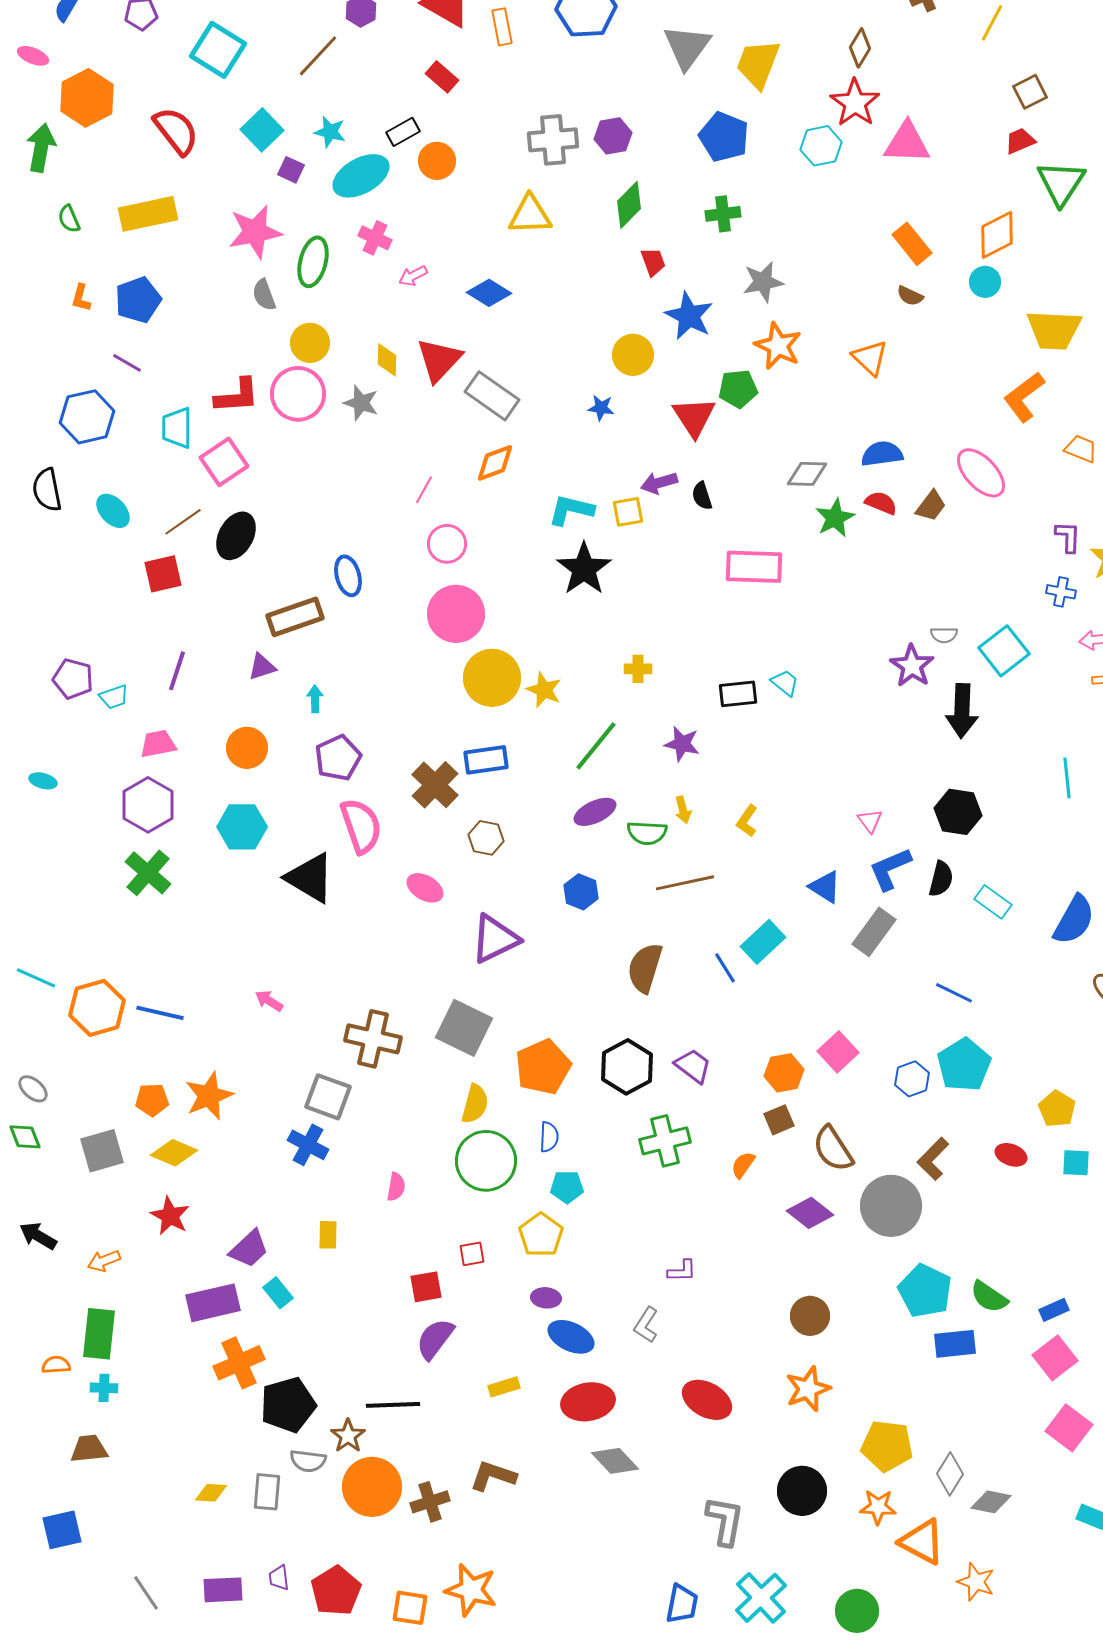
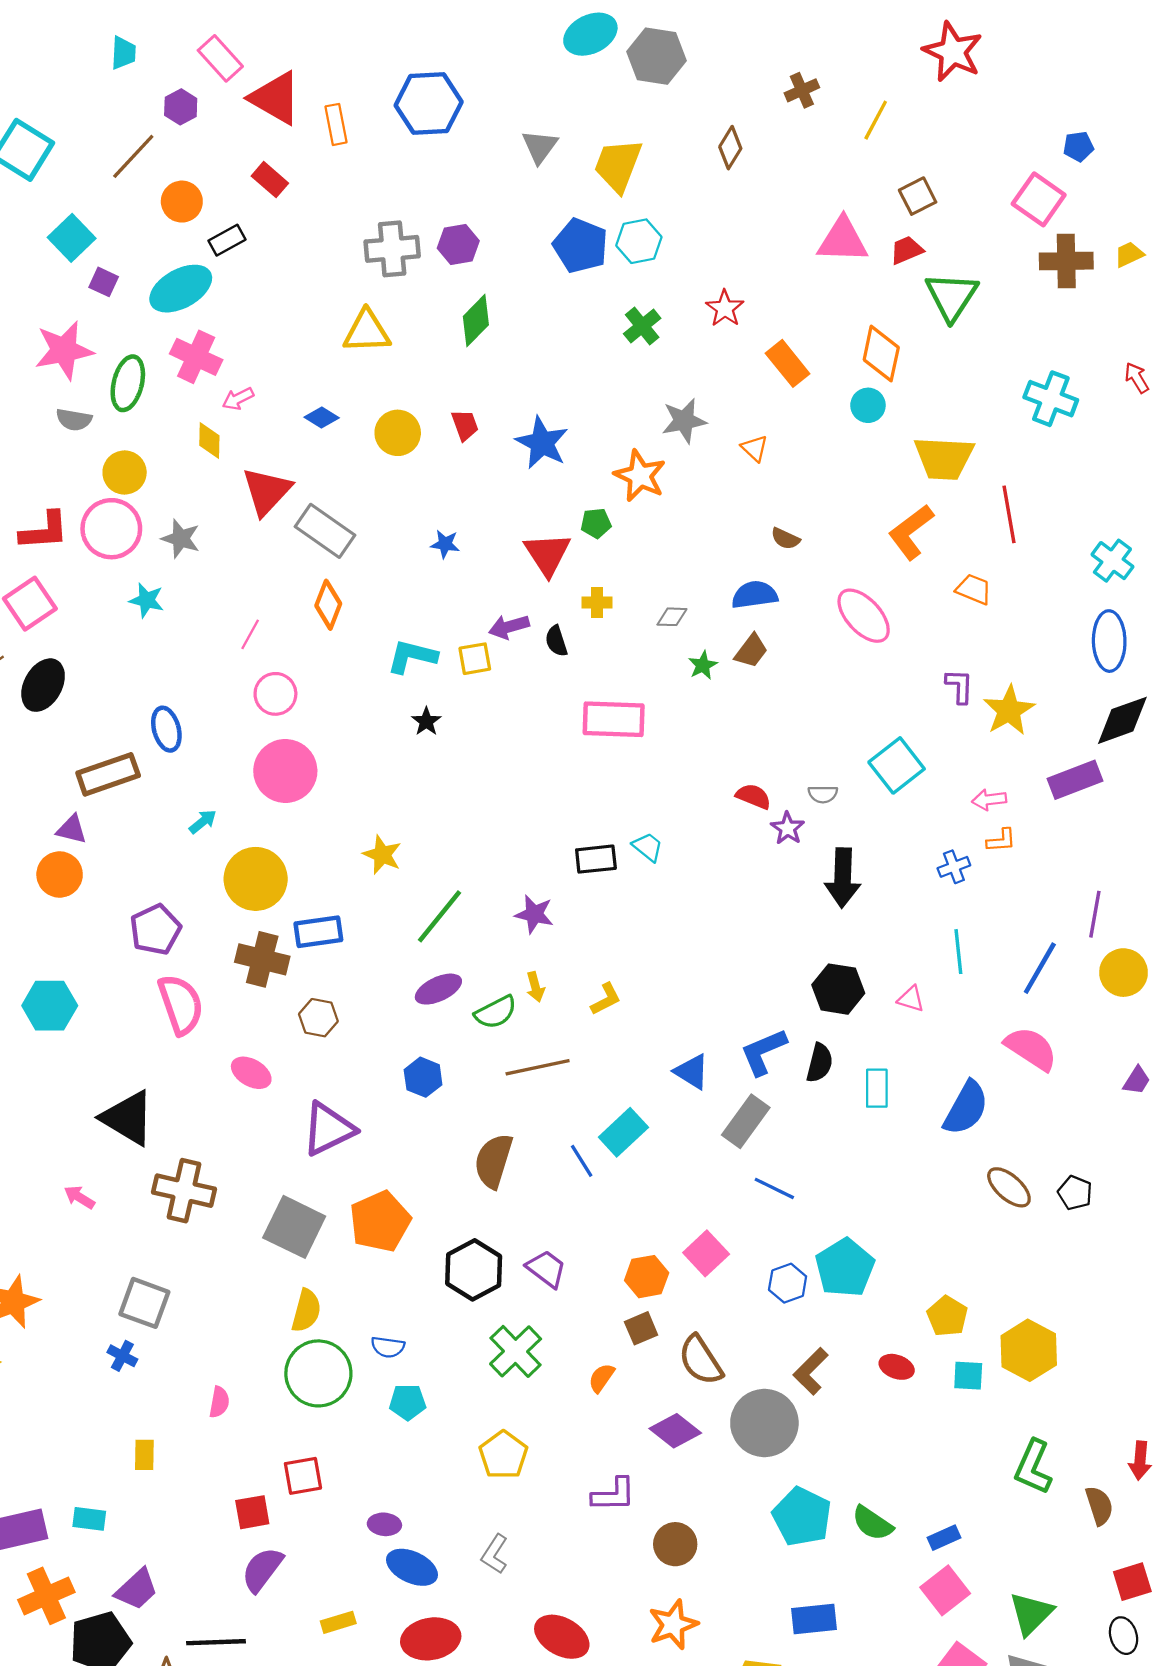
gray triangle: (687, 47) -> (540, 146), size x0.7
red star: (855, 103) -> (725, 308), moved, size x0.7
cyan star: (330, 132) -> (147, 600), moved
pink triangle: (907, 143) -> (843, 240), moved
cyan hexagon: (821, 146) -> (639, 241), moved
orange circle: (437, 161) -> (182, 202), moved
green cross: (723, 214) -> (642, 326), moved, turned -32
orange diamond: (997, 235) -> (881, 354), turned -51
pink cross: (375, 238) -> (196, 357), size x1.4
red trapezoid: (653, 262) -> (465, 425), moved
gray star: (763, 282) -> (684, 421), moved
blue diamond: (489, 293) -> (322, 417), size x0.7
gray semicircle: (264, 295) -> (74, 420), turned -60
brown semicircle: (910, 296) -> (785, 539), moved
yellow circle: (633, 355) -> (398, 433), moved
orange triangle: (870, 358) -> (755, 448), moved, size x0.7
yellow diamond: (387, 360) -> (209, 441), moved
green pentagon: (738, 389) -> (596, 523), size x0.7
orange diamond: (495, 463) -> (328, 605), turned -48
gray diamond: (807, 474) -> (672, 617), size x0.7
red semicircle: (881, 503) -> (753, 796), moved
brown trapezoid: (931, 506) -> (751, 651), moved
green star: (835, 518) -> (703, 665), size x0.7
black star: (584, 569) -> (426, 721), size x0.5
blue cross: (1061, 592) -> (954, 867), moved, turned -32
cyan square: (1004, 651) -> (897, 765), moved
purple star: (912, 666) -> (788, 828), size x0.7
purple triangle: (262, 667) -> (72, 829), turned 32
yellow cross: (638, 669) -> (597, 602), moved
yellow circle: (492, 678) -> (256, 879), moved
cyan arrow: (315, 699) -> (203, 822), moved, turned 52
orange circle: (247, 748) -> (60, 875), moved
brown cross: (435, 785) -> (262, 959), turned -30
yellow L-shape: (747, 821) -> (606, 999), turned -152
pink triangle: (870, 821) -> (911, 999), moved, turned -36
green semicircle: (647, 833) -> (496, 1012), turned -30
black triangle: (310, 878) -> (128, 1118), moved
cyan rectangle: (993, 902) -> (877, 1088), turned 54
blue line: (954, 993) -> (774, 1188), moved
brown cross: (373, 1039) -> (184, 1191), moved
orange pentagon: (543, 1067) -> (380, 1221), moved
blue semicircle: (549, 1137) -> (388, 1347), turned 96
green cross: (665, 1141) -> (516, 1351), turned -30
blue cross: (308, 1145) -> (122, 1356), size x0.7
yellow pentagon: (541, 1235) -> (503, 1455), moved
purple trapezoid: (249, 1249) -> (137, 1589), moved
red square: (472, 1254) -> (303, 1476), size x1.4
purple L-shape: (682, 1271) -> (614, 1495), moved, size x1.4
cyan rectangle: (278, 1293) -> (89, 1519), turned -44
blue rectangle: (955, 1344) -> (814, 1619), moved

